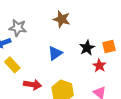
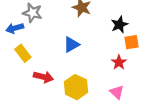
black star: (87, 48) -> (119, 25), moved

